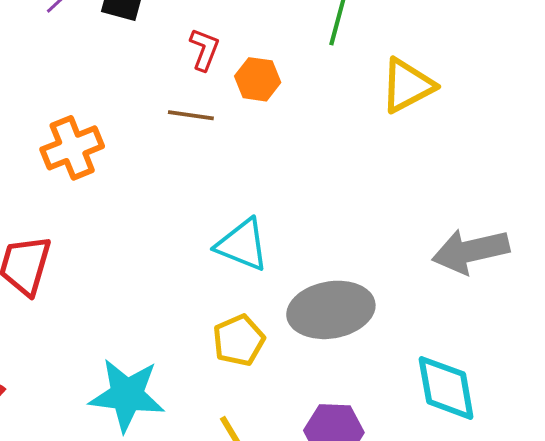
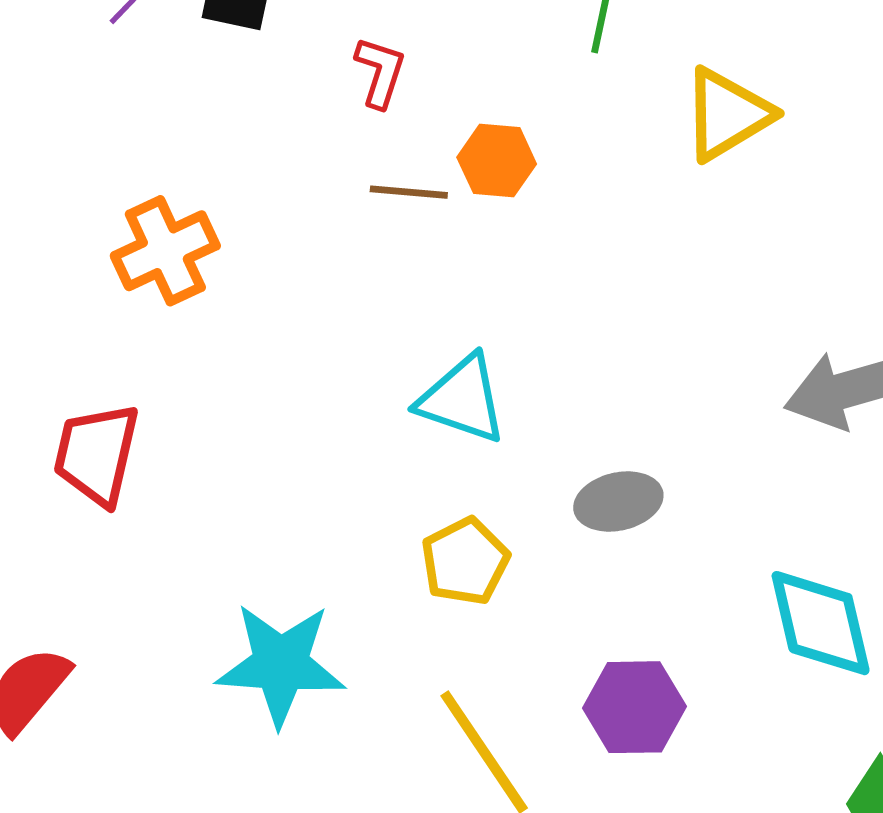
orange hexagon: (258, 79) -> (497, 161), moved
brown line: (191, 115) -> (409, 192), moved
gray ellipse: (331, 310) -> (618, 501), size x0.6

